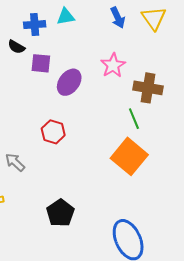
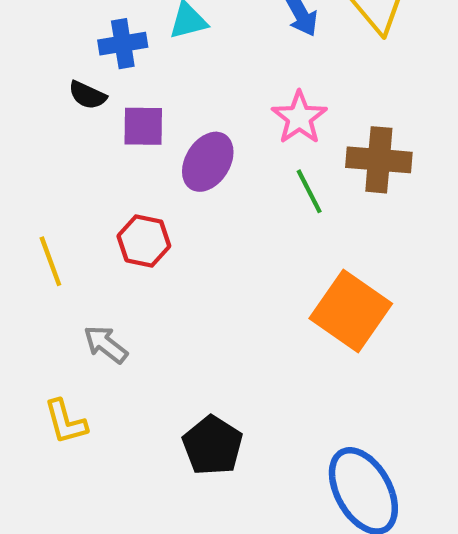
green line: (134, 119) -> (309, 191), moved
red hexagon: (53, 132) -> (144, 241), moved

